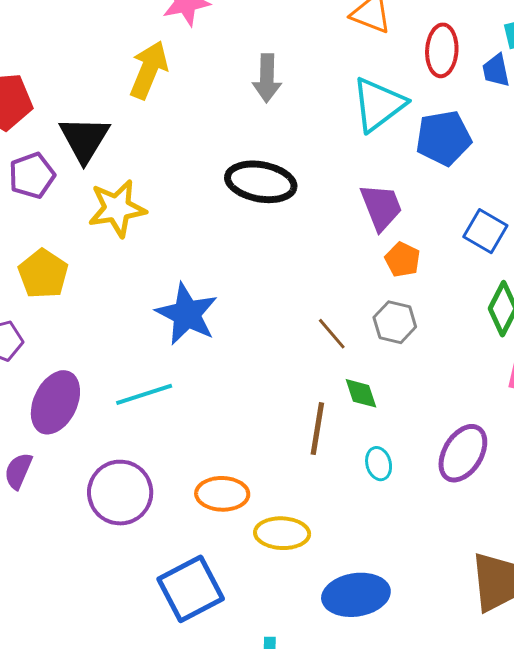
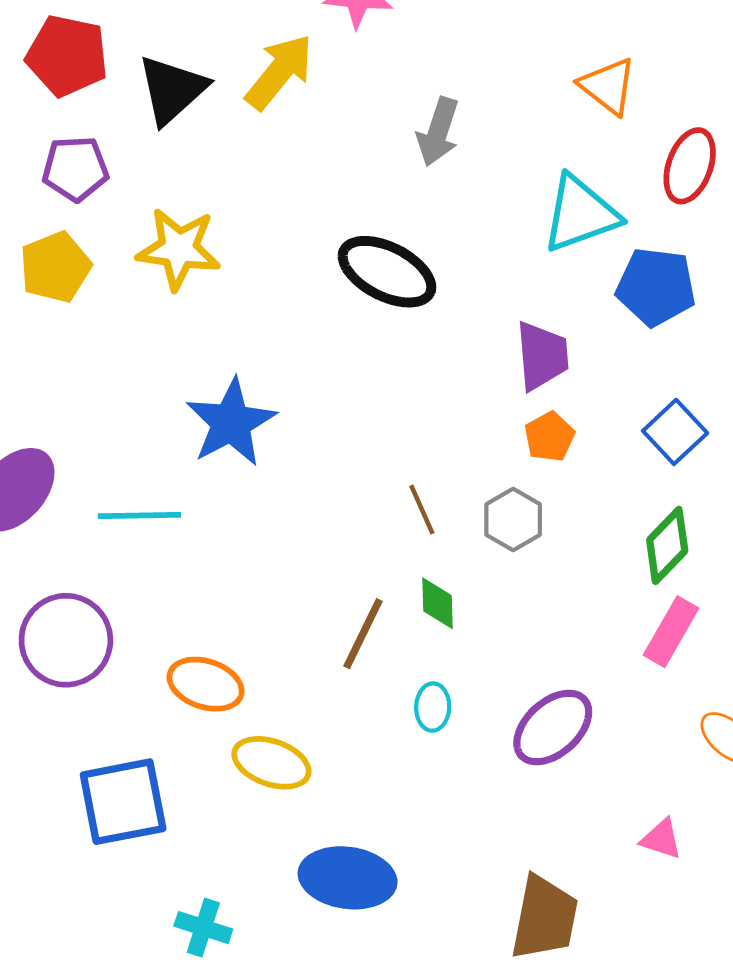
black triangle: (84, 139) -> (172, 90), moved
yellow pentagon: (43, 274) -> (55, 267), moved

